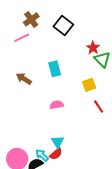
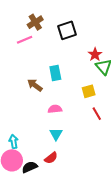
black square: (63, 26) -> (67, 30), turned 30
brown arrow: (24, 79) -> (35, 85), moved
cyan triangle: (58, 142) -> (56, 134), moved
cyan arrow: (42, 155) -> (14, 141), moved, turned 32

